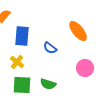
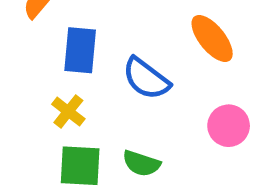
blue semicircle: (50, 48) -> (146, 79), size x1.5

